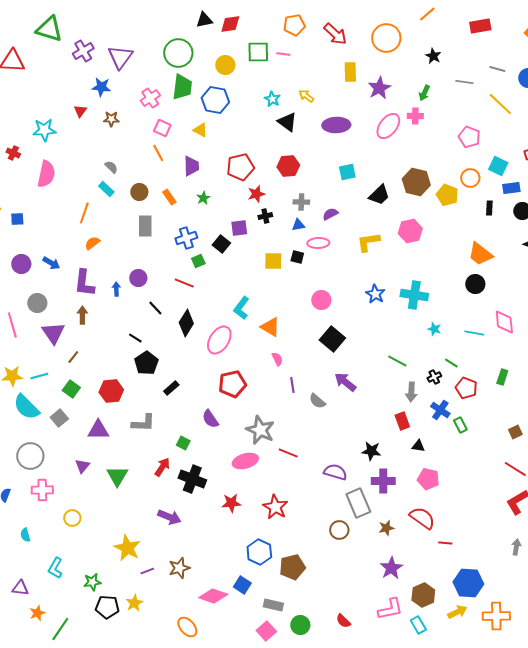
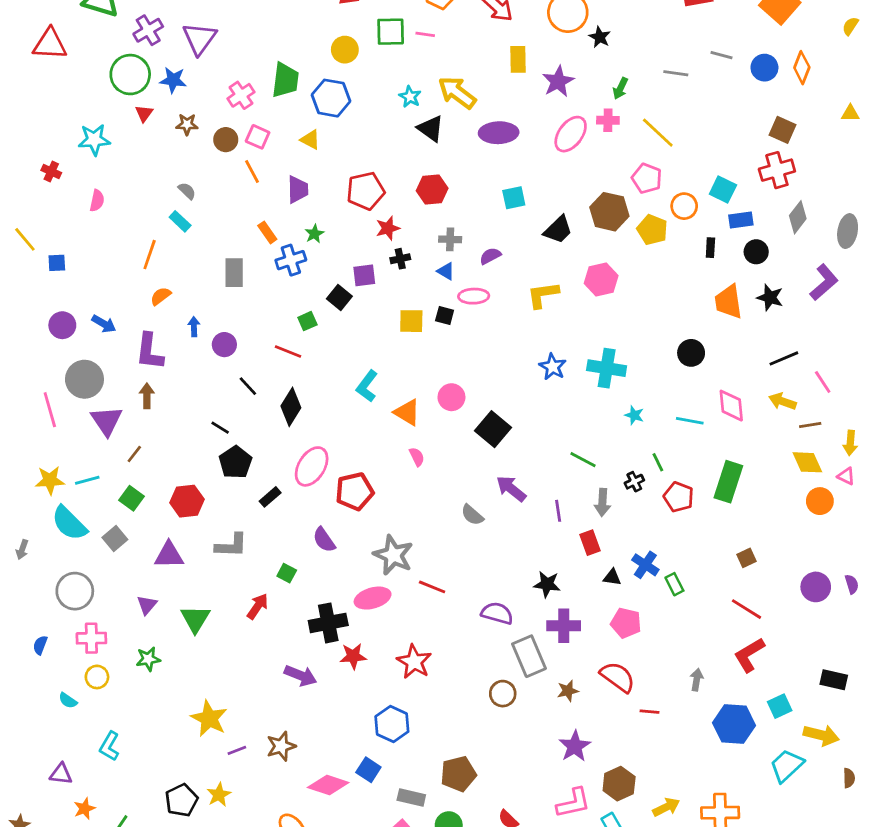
green circle: (178, 53) -> (130, 75), moved
black star: (433, 56) -> (600, 37), moved
yellow arrow: (306, 96) -> (457, 93), size x1.8
yellow line: (500, 104) -> (658, 133), moved
pink pentagon: (469, 137) -> (647, 178), moved
pink semicircle: (46, 174) -> (97, 201), size x0.6
brown circle: (139, 192) -> (226, 140), moved
blue triangle: (298, 225) -> (446, 271), turned 40
blue cross: (186, 238) -> (291, 260), moved
orange trapezoid: (480, 254) -> (728, 302), moved, turned 44
blue arrow: (116, 289) -> (194, 327), moved
pink circle: (321, 300) -> (451, 397), moved
gray circle: (37, 303) -> (84, 379), size x1.4
pink ellipse: (219, 340) -> (312, 466), moved
green line: (451, 363) -> (658, 462), turned 32
green rectangle: (502, 377) -> (728, 482), size x1.8
purple line: (292, 385) -> (558, 511), moved
blue cross: (440, 410) -> (645, 565), moved
green rectangle: (460, 425) -> (674, 584), moved
black cross: (192, 479) -> (328, 623), moved, turned -32
purple arrow: (169, 517) -> (301, 676), moved
yellow circle: (72, 518) -> (97, 677), moved
cyan semicircle: (25, 535) -> (68, 701), turned -40
gray arrow: (516, 547) -> (697, 680), moved
brown pentagon: (292, 567) -> (458, 774), moved
green star: (92, 582) -> (148, 659), moved
blue hexagon: (468, 583) -> (734, 724), moved
black pentagon: (107, 607) -> (181, 800), turned -30

